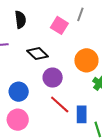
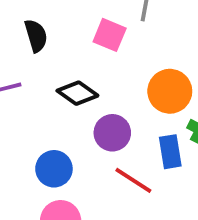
blue rectangle: (82, 114) -> (170, 152), moved

